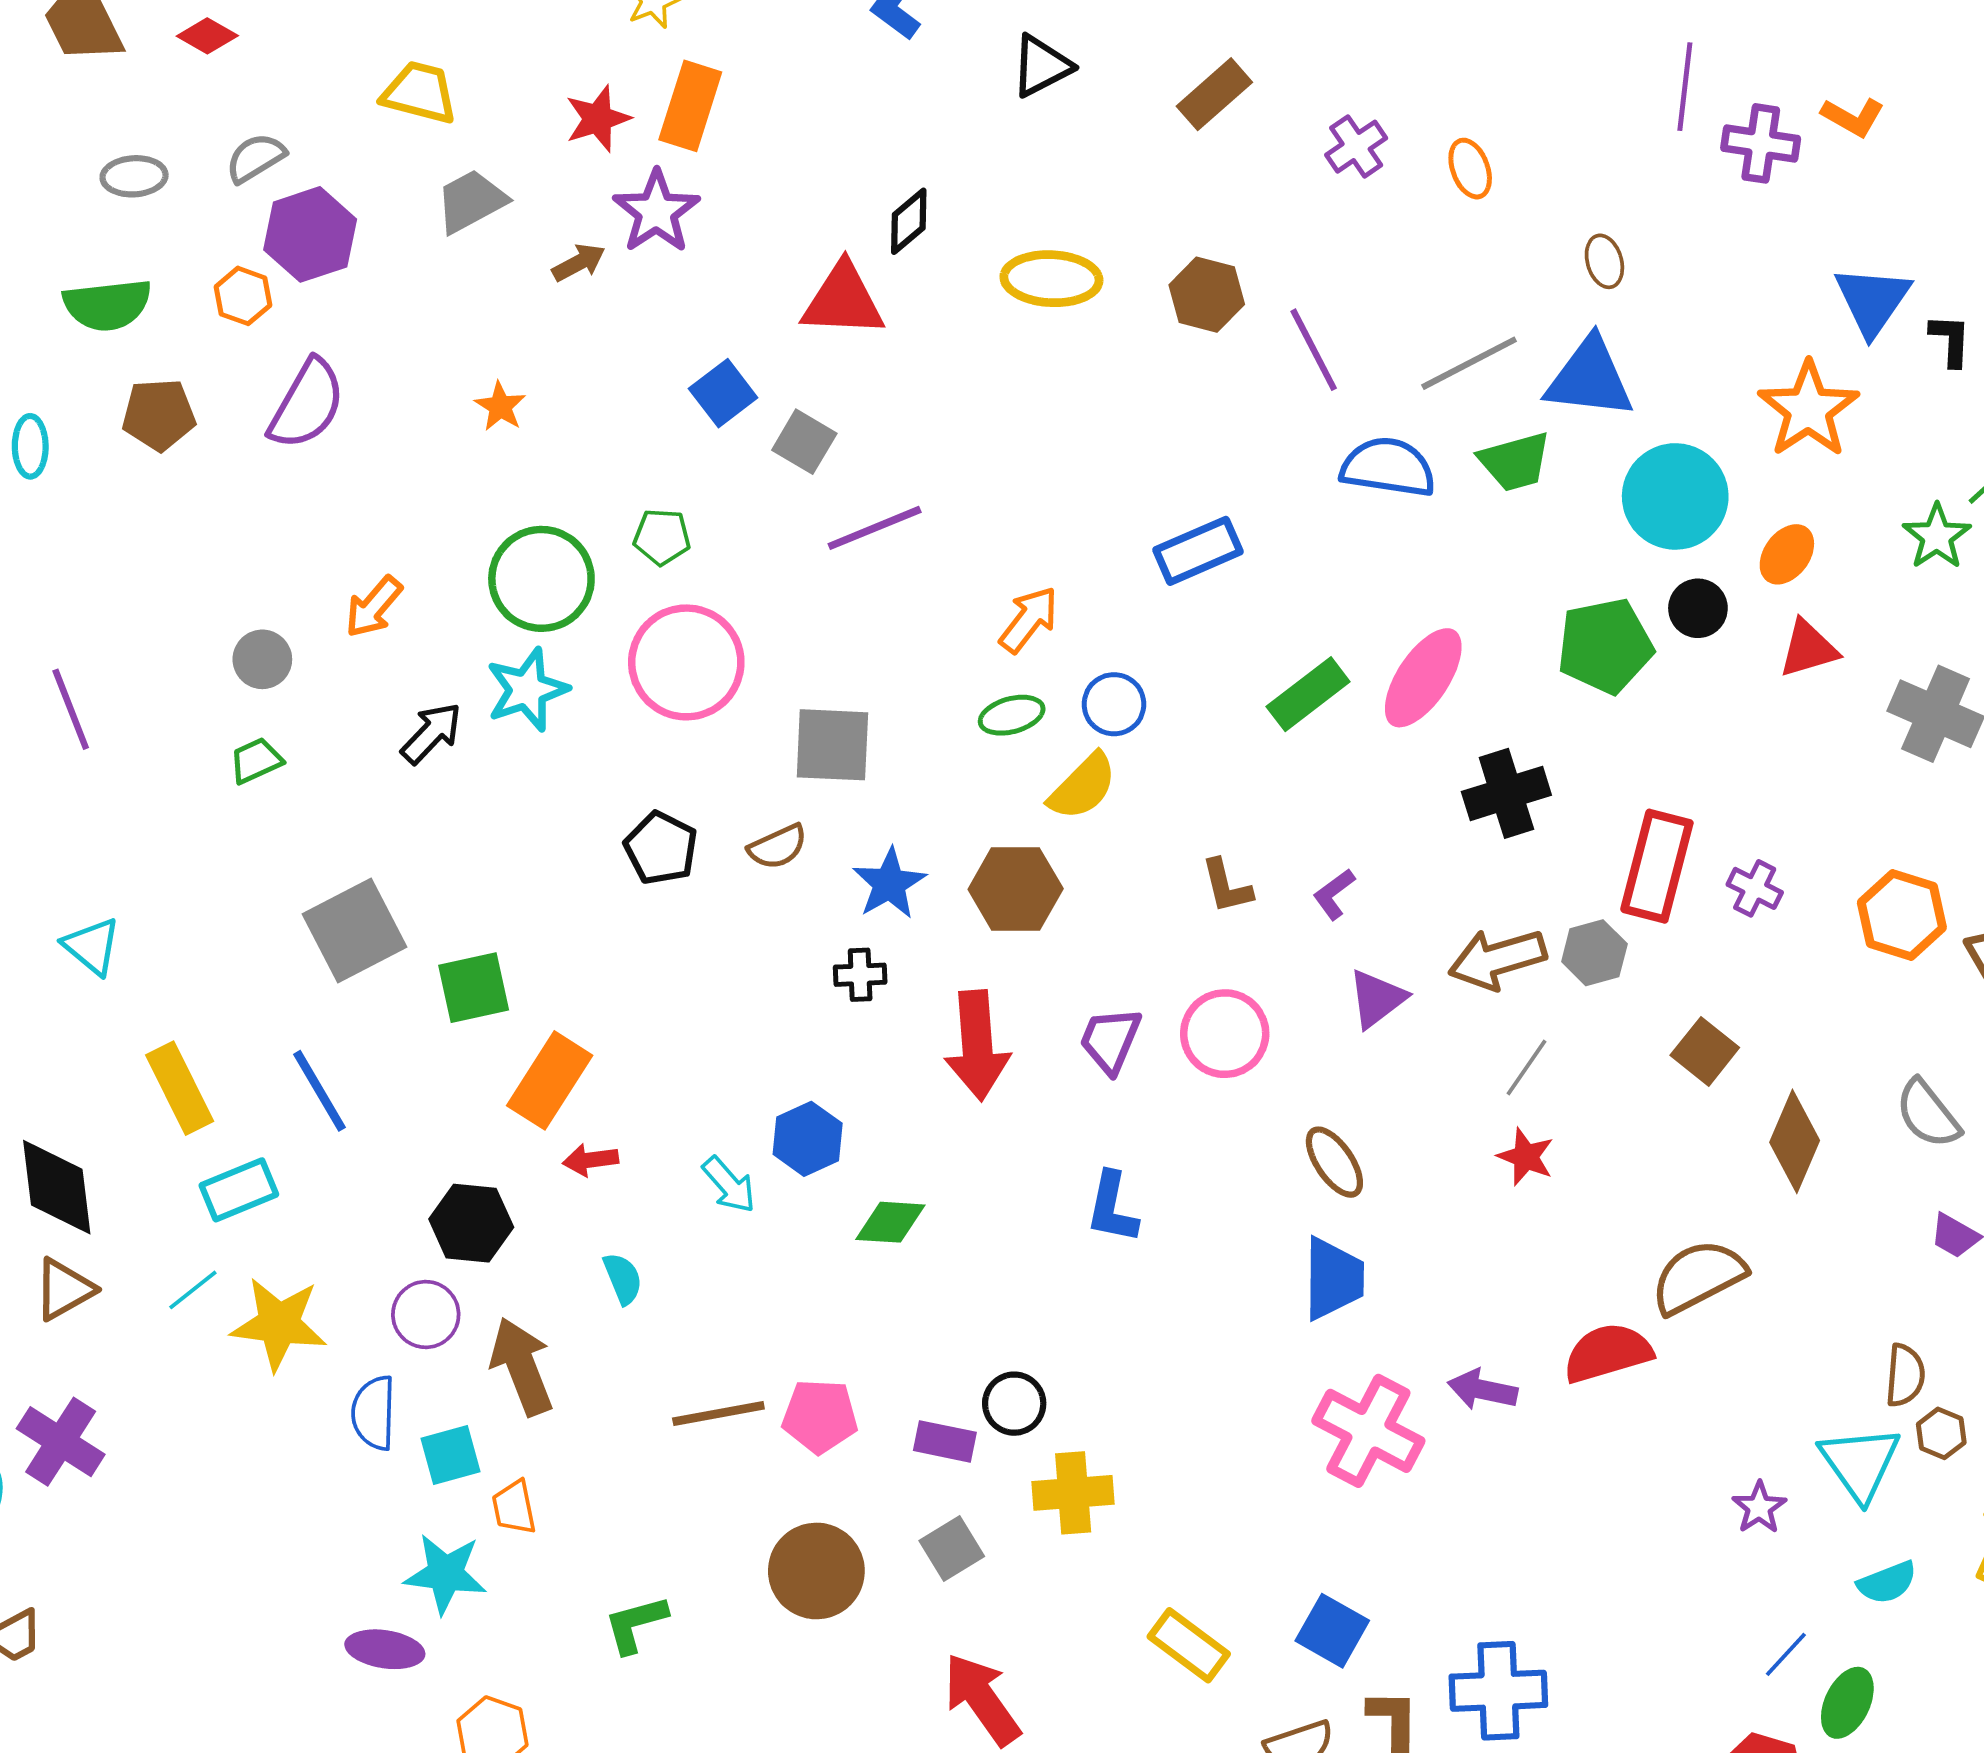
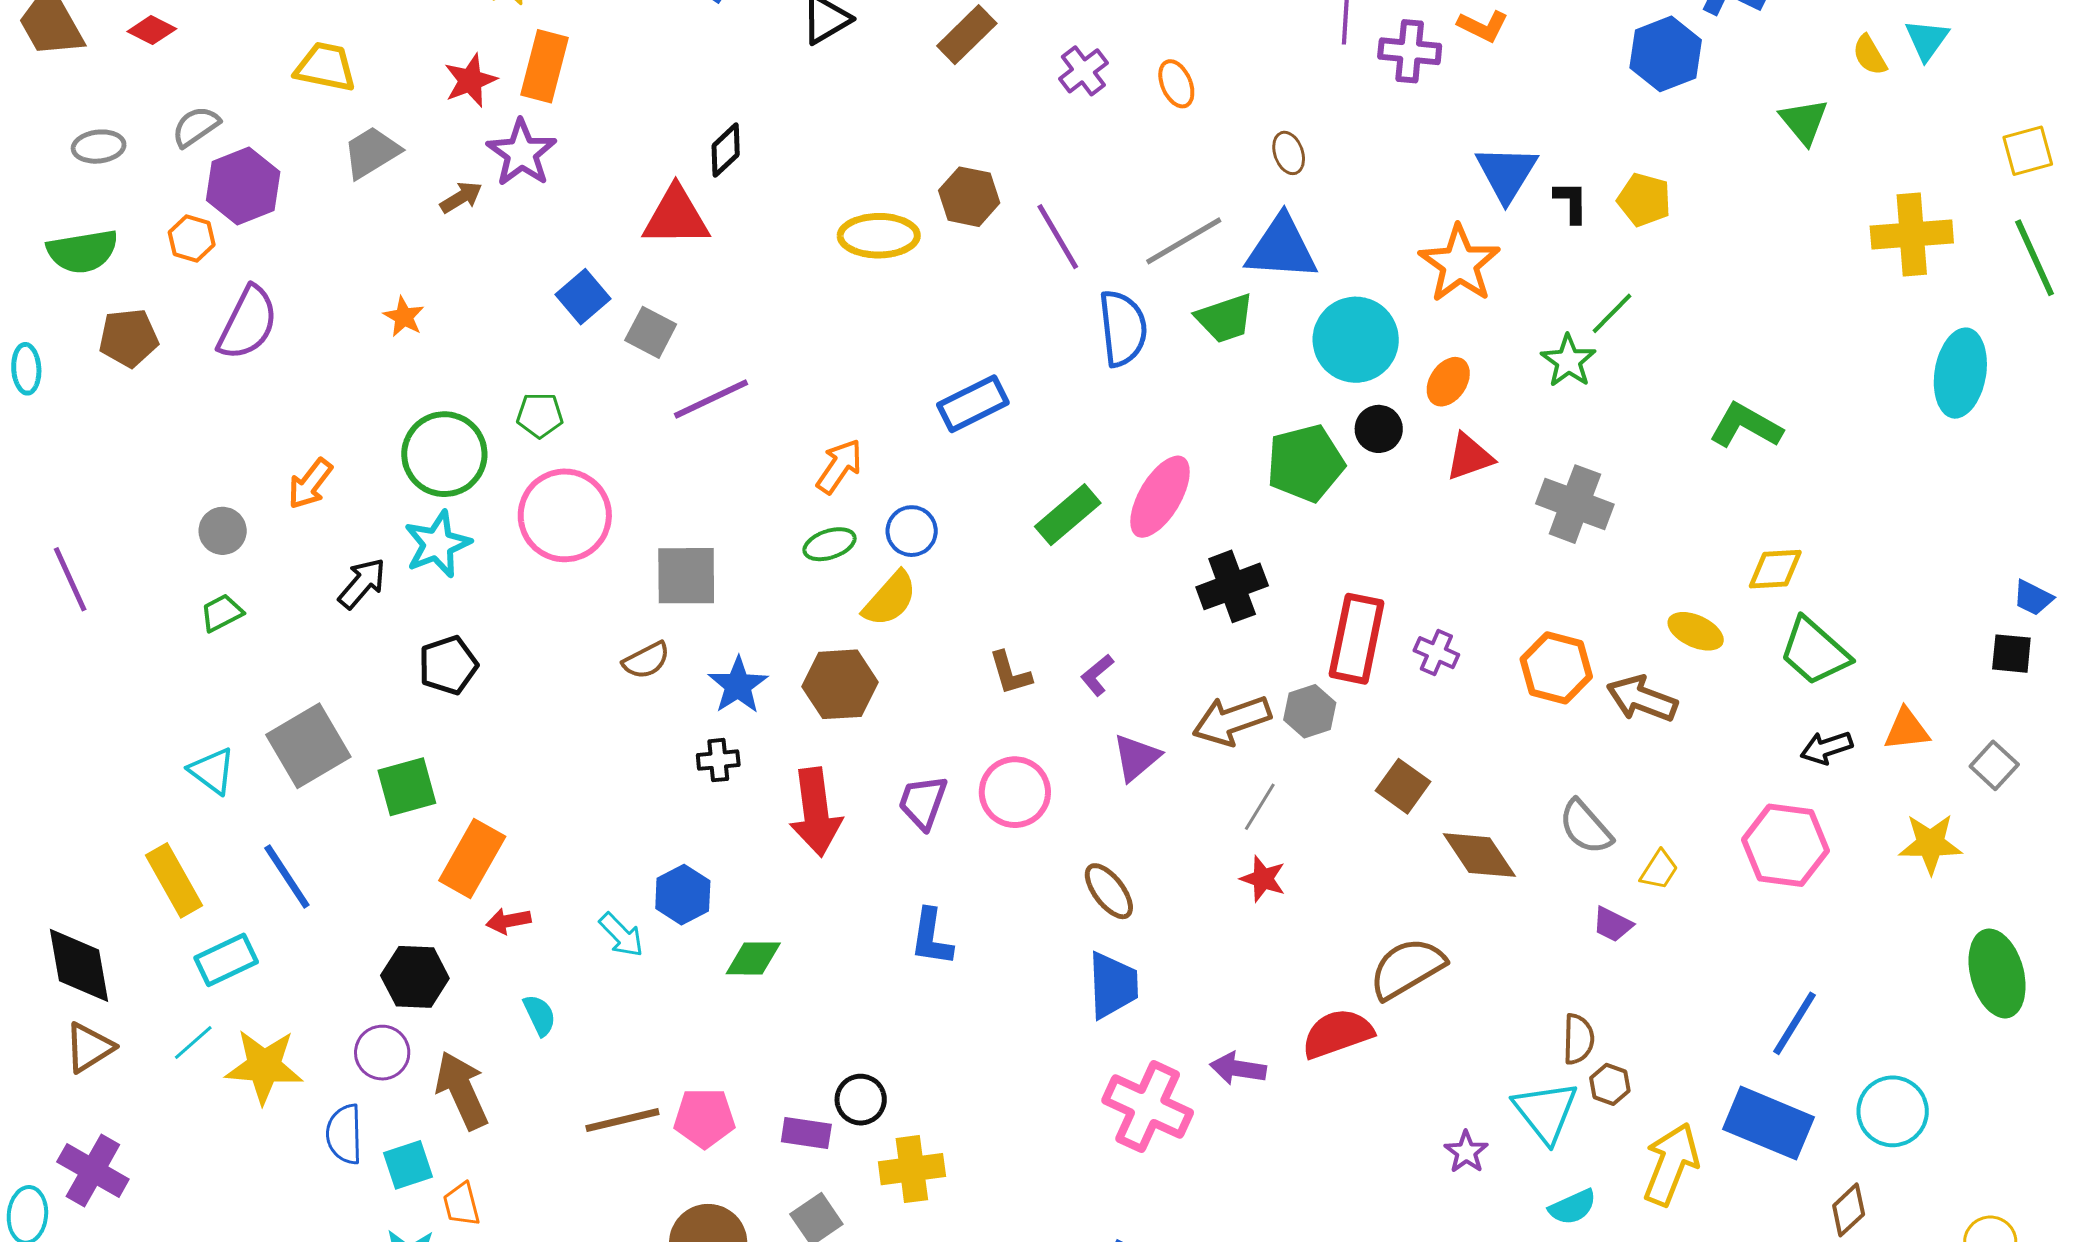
yellow ellipse: (1051, 279) -> (879, 236), moved
blue semicircle: (1388, 467) -> (1123, 328), turned 78
black pentagon: (661, 848) -> (448, 665), moved, turned 30
cyan triangle: (92, 946) -> (212, 771), moved
brown diamond: (1795, 1141) -> (1479, 855), turned -54

